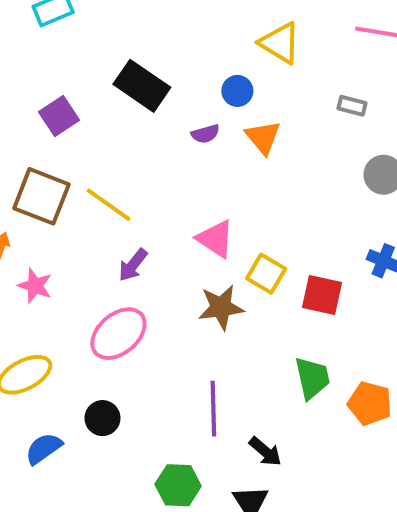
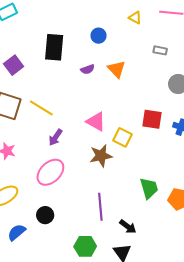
yellow triangle: (280, 43) -> (135, 18), moved, size x0.6
black rectangle: (142, 86) -> (54, 47), turned 64
blue circle: (237, 91) -> (99, 36), moved
red square: (322, 295) -> (152, 119), moved

